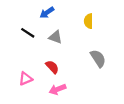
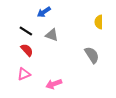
yellow semicircle: (88, 21) -> (99, 22), moved
red semicircle: (52, 67) -> (27, 50), moved

